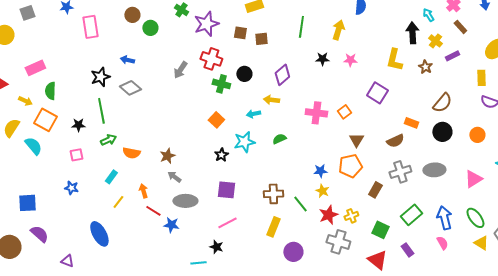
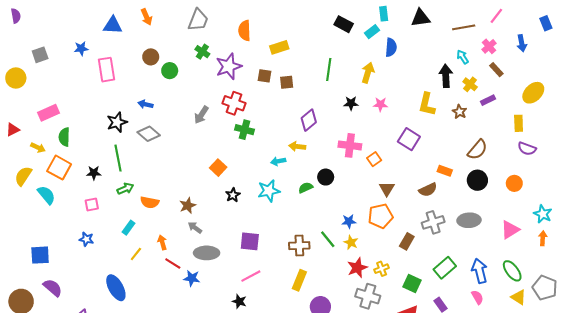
black circle: (244, 74) -> (326, 177), moved
pink cross: (316, 113) -> (350, 145), moved
orange square: (216, 120) -> (218, 168), moved
black star: (221, 155) -> (233, 195), moved
green line: (300, 204) -> (328, 239), moved

